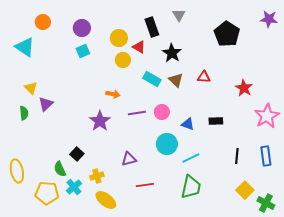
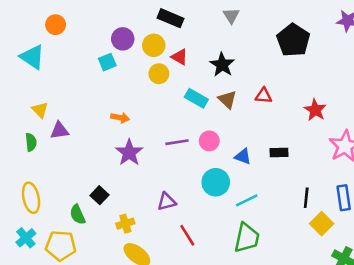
black rectangle: (152, 27) -> (171, 18), moved, turned -48
purple circle: (82, 28) -> (123, 39), moved
orange arrow: (113, 94) -> (120, 118), moved
purple triangle: (46, 104) -> (59, 131), turned 35
yellow ellipse: (17, 171) -> (31, 198), moved
red line: (145, 185) -> (187, 235), turned 66
cyan cross: (74, 187) -> (26, 238), moved
yellow square: (245, 190) -> (322, 224), moved

